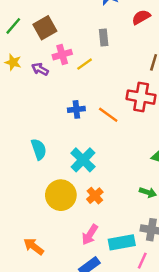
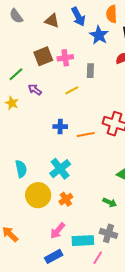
green line: (13, 26) -> (16, 74), moved
pink cross: (62, 55) -> (65, 58), moved
yellow star: (13, 62) -> (12, 103), moved
orange line: (108, 115) -> (86, 134), turned -54
cyan semicircle: (39, 149) -> (21, 169), moved

